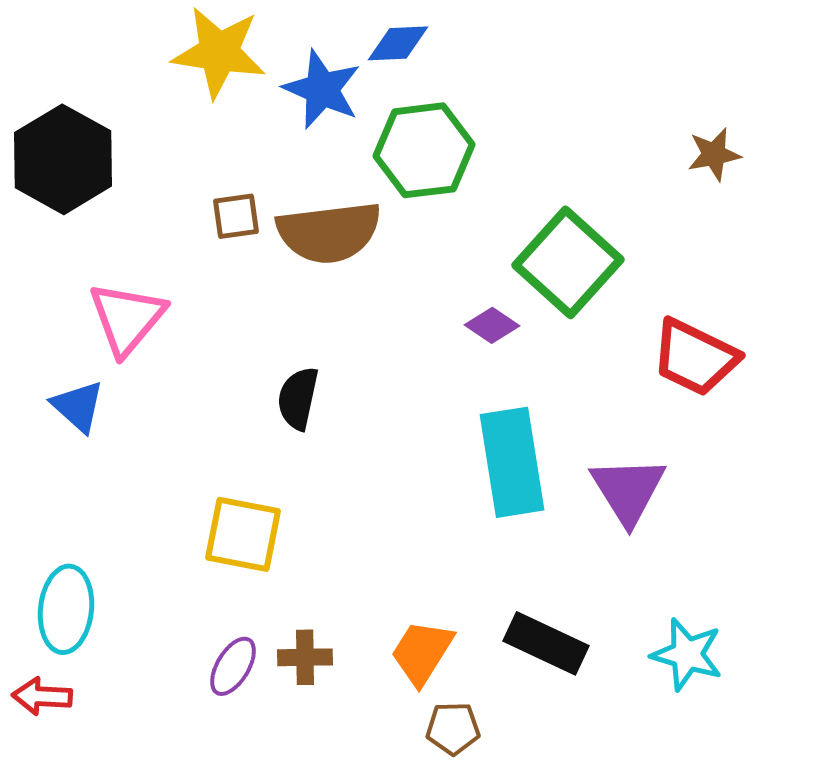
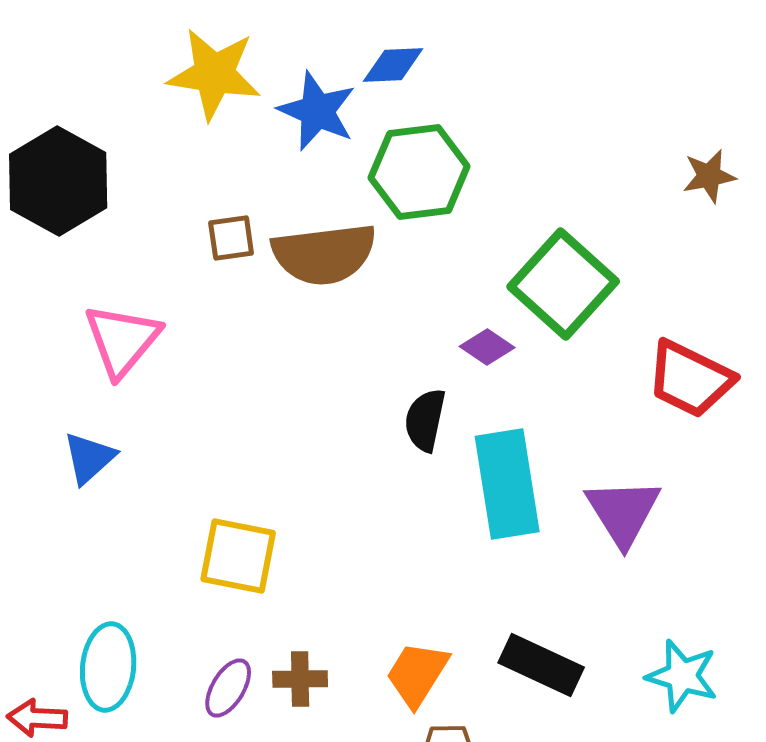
black semicircle: (298, 398) -> (425, 420), moved
blue triangle: (78, 406) -> (89, 458), moved, turned 36
cyan ellipse: (66, 609) -> (108, 667), moved

